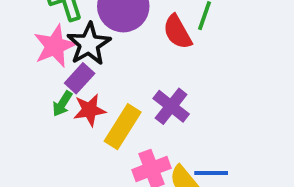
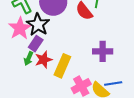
purple cross: (171, 106) -> (103, 51), moved, turned -30

